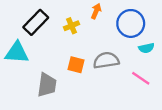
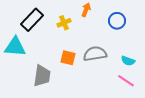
blue circle: (131, 23) -> (117, 21), size x0.7
cyan semicircle: (146, 48) -> (128, 61), moved, turned 32
pink line: (141, 78) -> (126, 81), moved

